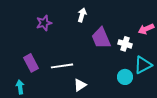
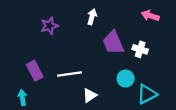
pink arrow: (146, 29) -> (150, 16), moved, turned 42
cyan triangle: (143, 65) -> (147, 94), moved
cyan circle: (125, 77) -> (126, 79), moved

